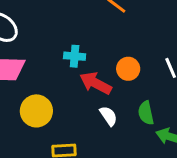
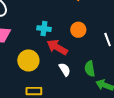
orange circle: (128, 69) -> (78, 30), moved
yellow circle: (36, 111) -> (28, 60), moved

